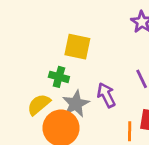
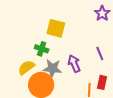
gray star: (76, 104) -> (52, 68), turned 30

